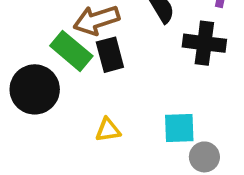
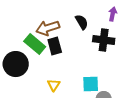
yellow triangle: (108, 130) -> (54, 85), turned -48

